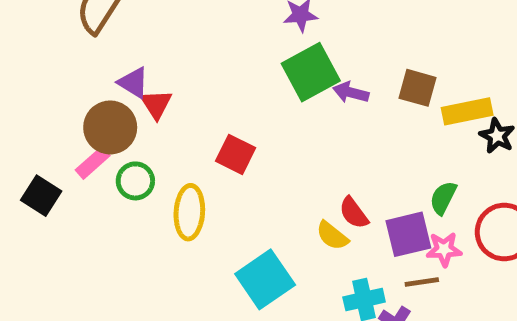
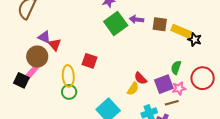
purple arrow: (351, 92) -> (136, 19), moved
yellow rectangle: (467, 111) -> (181, 31), turned 42
green circle: (135, 181) -> (69, 92), moved
black square: (41, 196) -> (21, 80), moved
yellow ellipse: (189, 212) -> (68, 76), moved
yellow semicircle: (332, 236) -> (133, 89), turned -88

